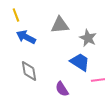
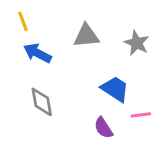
gray star: (88, 38) -> (137, 43), moved
purple semicircle: (62, 89) -> (103, 128), moved

